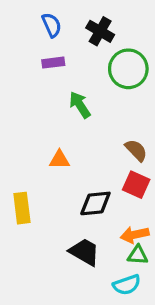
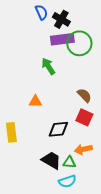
blue semicircle: (52, 25) -> (41, 12), moved
purple rectangle: (53, 63) -> (62, 39), moved, size x1.6
green triangle: (138, 255) -> (69, 162), moved
cyan semicircle: (127, 285) -> (67, 181), moved

